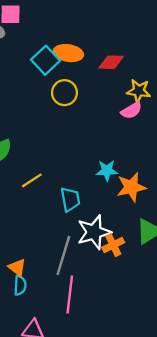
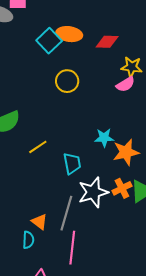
yellow circle: (64, 93) -> (67, 81), moved
orange cross: (113, 245) -> (122, 188), moved
orange triangle: (17, 267) -> (39, 222), moved

